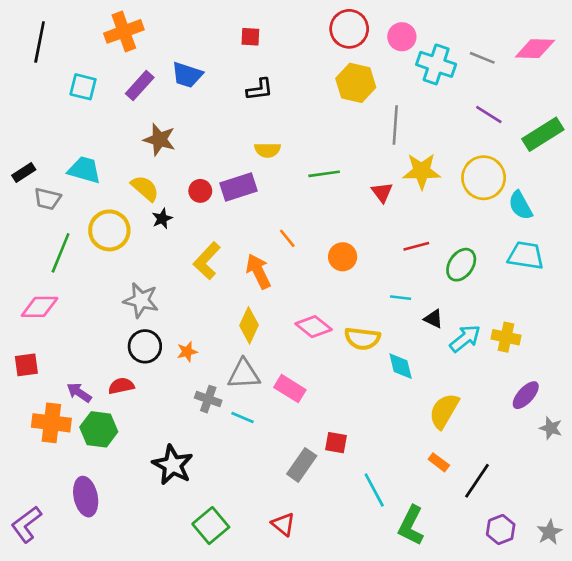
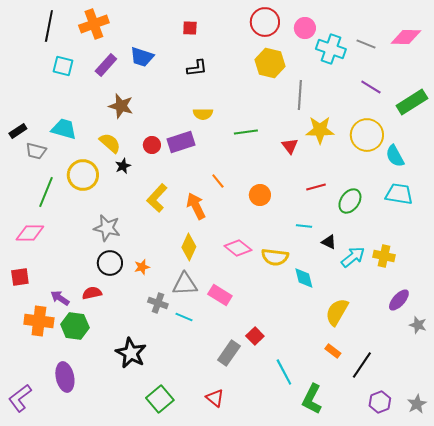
black line: (40, 42) -> (49, 26), moved
red square: (336, 443) -> (255, 336), turned 36

